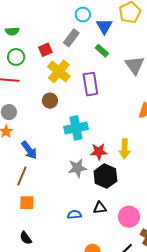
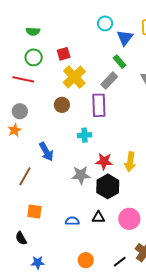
gray rectangle: (71, 38) -> (109, 80), moved
purple rectangle: (90, 84) -> (99, 105), moved
cyan cross: (76, 128) -> (84, 135), size x0.6
blue arrow: (29, 150) -> (46, 152), moved
orange square: (27, 203) -> (34, 211), moved
pink circle: (129, 217) -> (129, 219), moved

